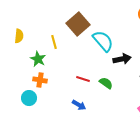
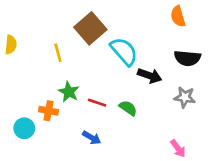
green star: (38, 59) -> (69, 92), moved
black arrow: (122, 59) -> (150, 76), turned 30
orange cross: (40, 80) -> (49, 111), moved

